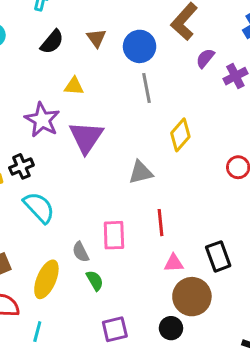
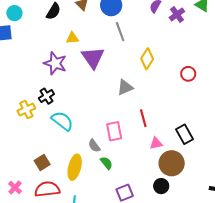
purple triangle: (86, 137) -> (93, 58), moved

